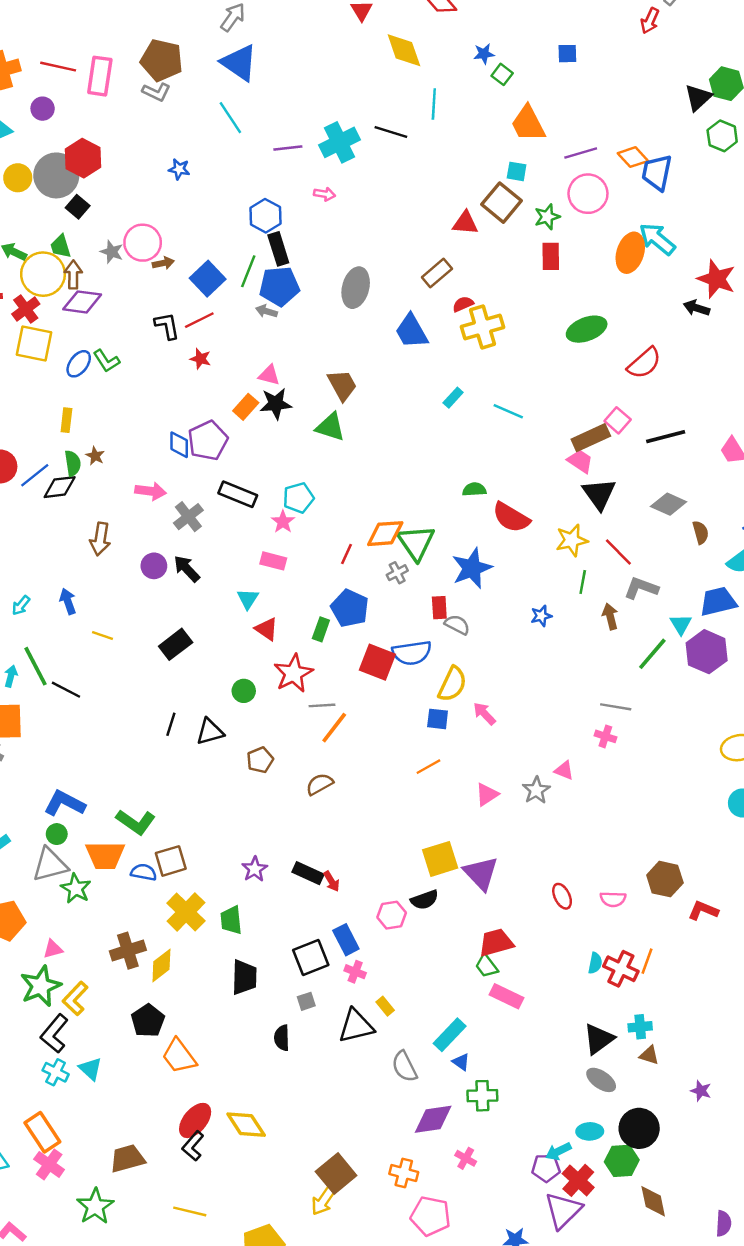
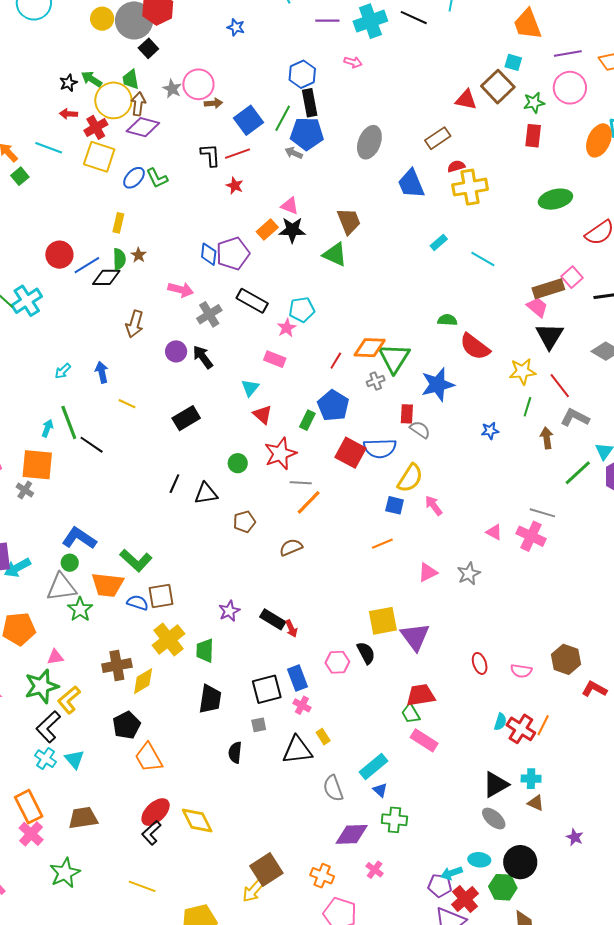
pink cross: (605, 736) -> (531, 536), size x1.6
pink triangle: (564, 770) -> (494, 532), moved
black semicircle: (424, 900) -> (366, 653), turned -105
brown trapezoid: (127, 1158) -> (83, 818), moved

